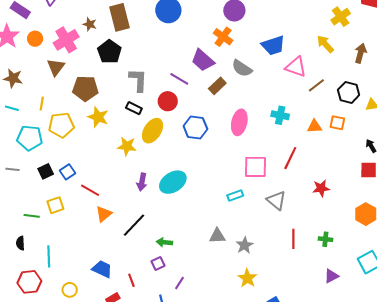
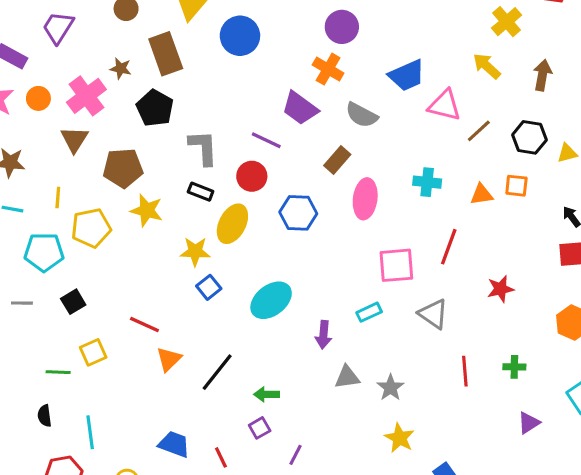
brown rectangle: (217, 86) -> (337, 160), moved
blue square: (68, 172) -> (209, 287), moved
purple arrow: (142, 182) -> (323, 335), moved

